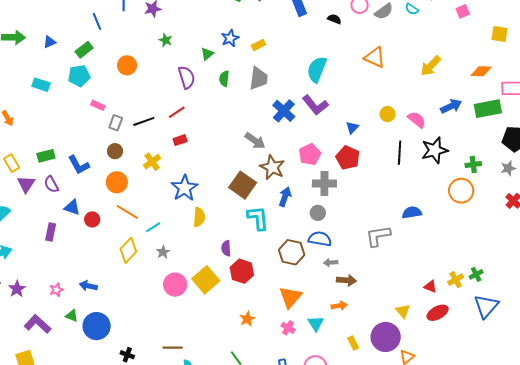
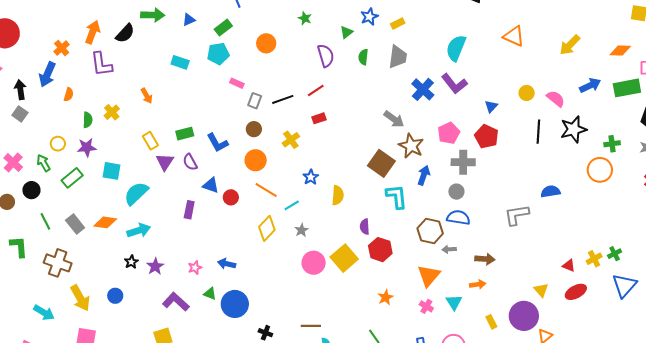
blue star: (184, 188) -> (311, 177), moved, size x0.6
gray arrow: (331, 263) -> (449, 249), moved

